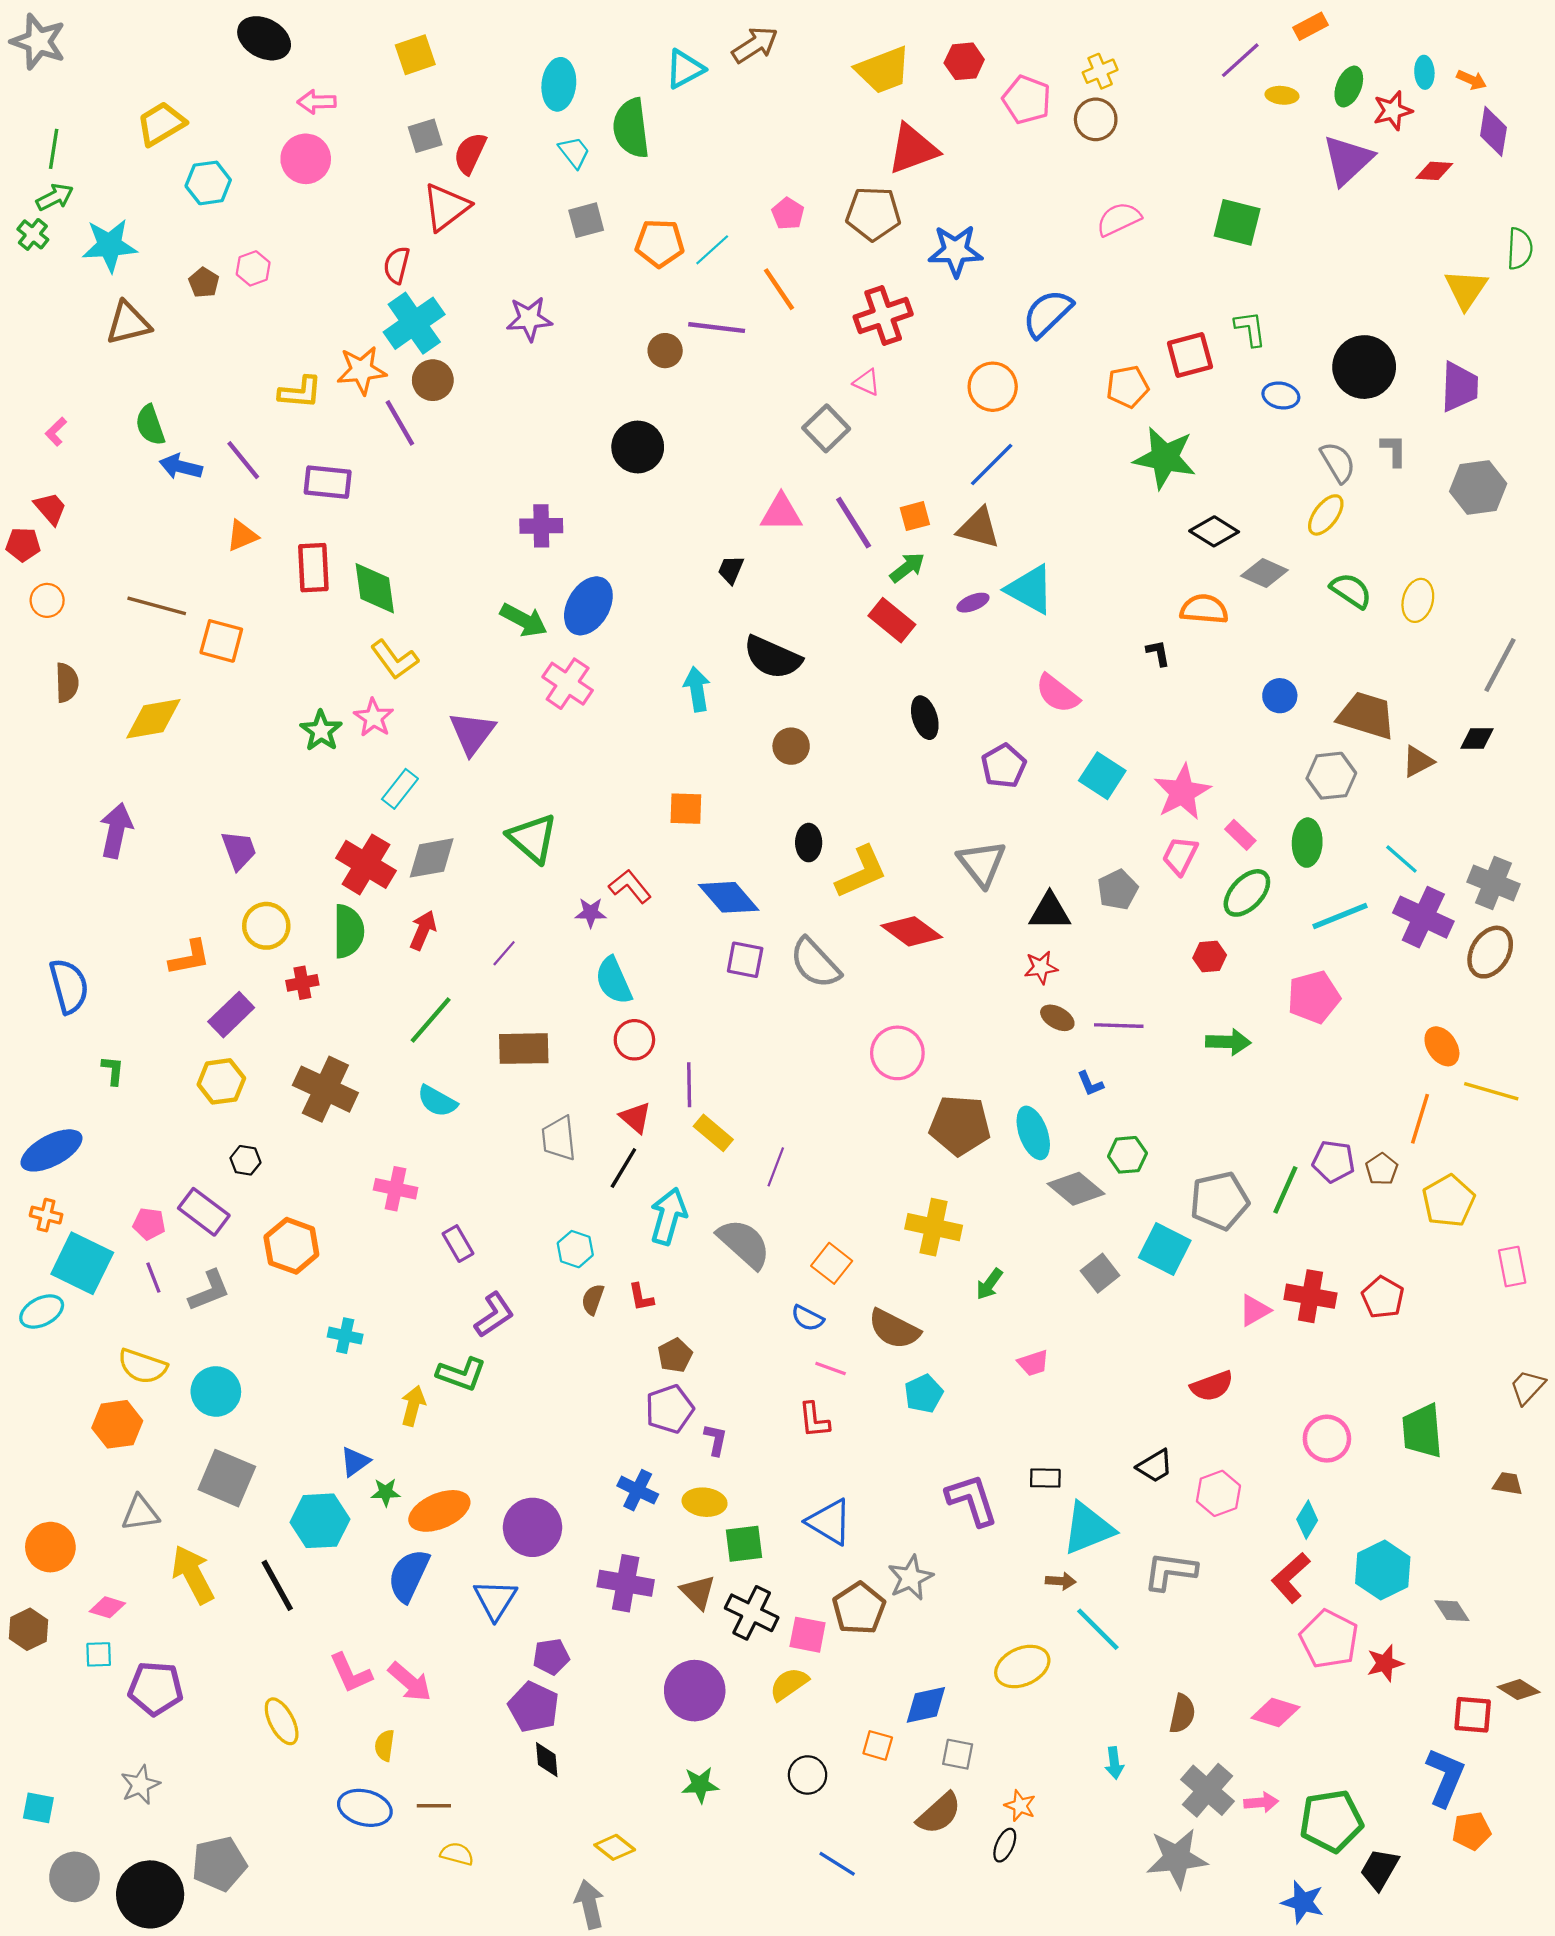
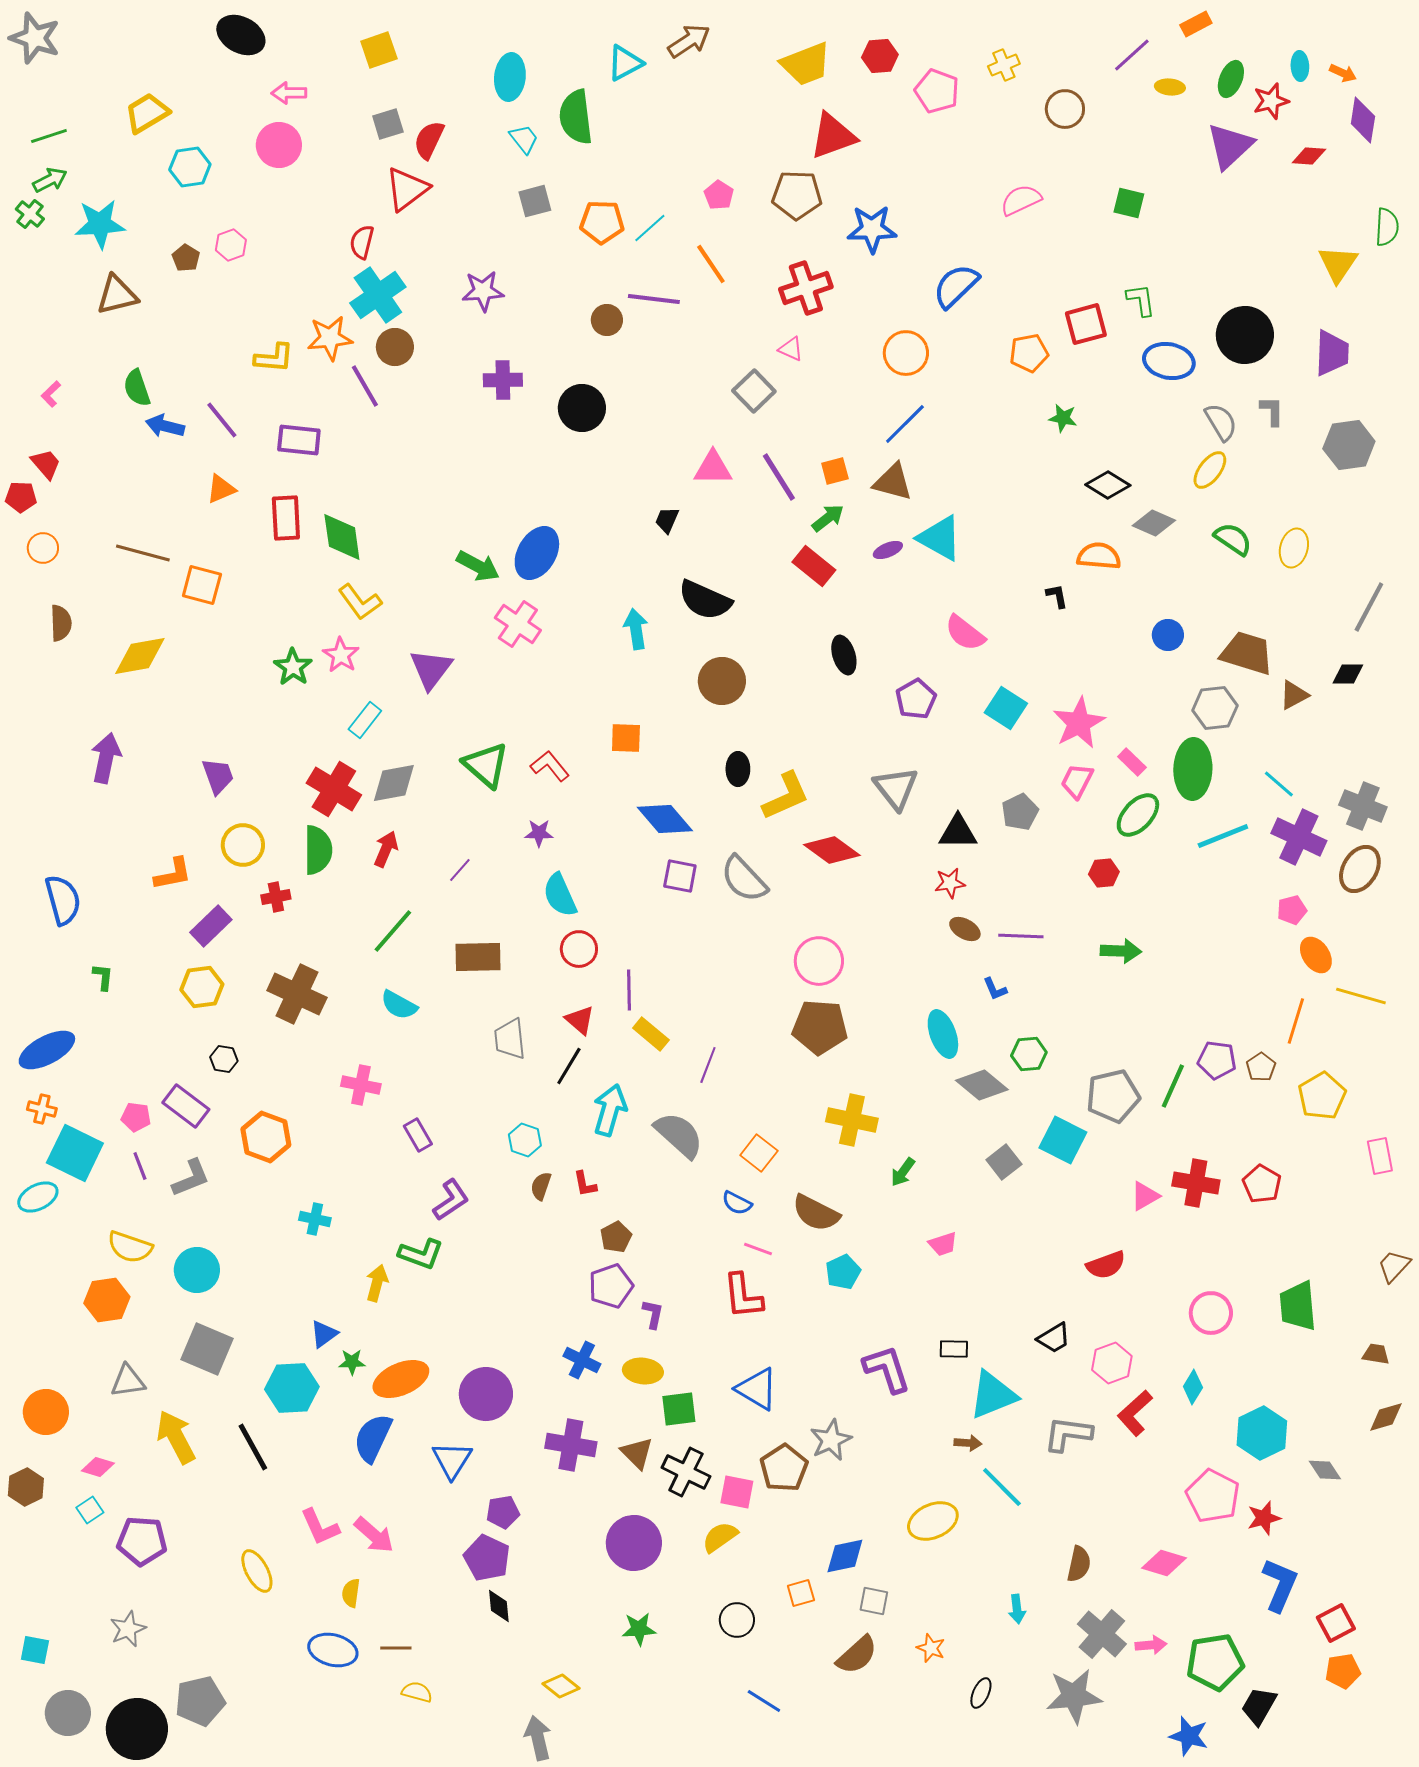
brown circle: (1096, 119) -> (1065, 109), moved
green line: (54, 149) -> (49, 136), turned 63
green square: (1237, 222) -> (1129, 203), size x0.7
blue ellipse: (1281, 395) -> (1169, 361), size x1.5
green star: (1165, 458) -> (1063, 418), size x0.5
purple cross: (541, 526) -> (503, 380), moved
brown circle: (791, 746) -> (722, 681), size x1.4
green ellipse: (1307, 843) -> (1193, 769), size x1.4
red L-shape: (630, 886) -> (550, 766), moved
pink pentagon: (1314, 997) -> (1292, 910), moved, size x0.6
brown pentagon: (960, 1125) -> (820, 1027), moved
red L-shape: (814, 1420) -> (743, 1296), size x1.4
red L-shape: (1291, 1578) -> (1135, 1413), moved
cyan square: (99, 1654) -> (90, 1510), turned -32
brown diamond: (1519, 1690) -> (1386, 1417), moved, turned -48
red square: (1473, 1715) -> (1336, 1623), moved, turned -33
orange square: (878, 1745) -> (801, 1593), turned -32
blue L-shape: (1445, 1777) -> (1280, 1585), moved
black ellipse: (1005, 1845) -> (981, 1693), moved

